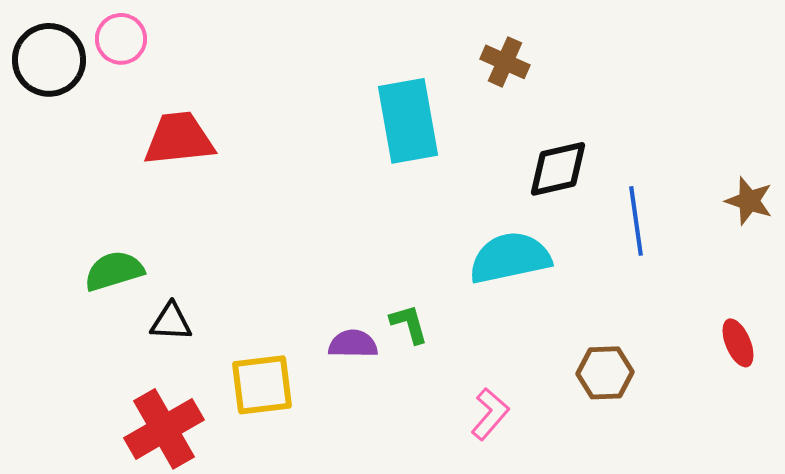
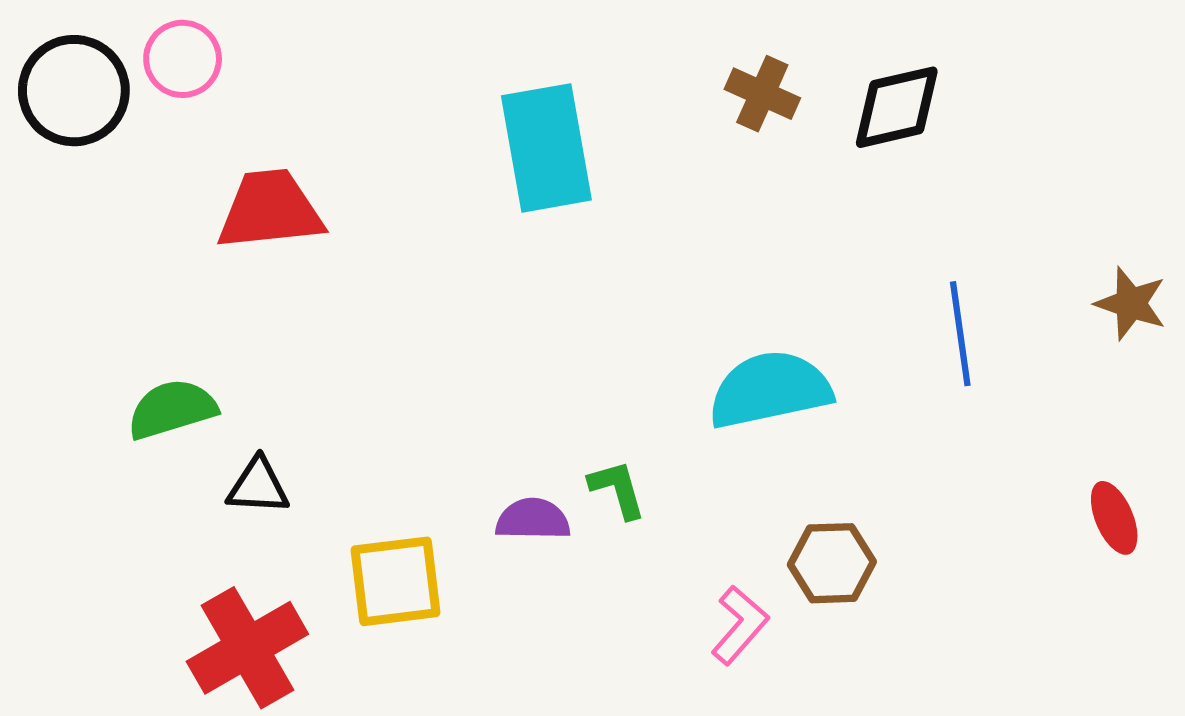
cyan rectangle: (408, 121) -> (546, 148), moved
black diamond: (558, 169) -> (897, 107), moved
brown hexagon: (605, 373) -> (832, 563), moved

